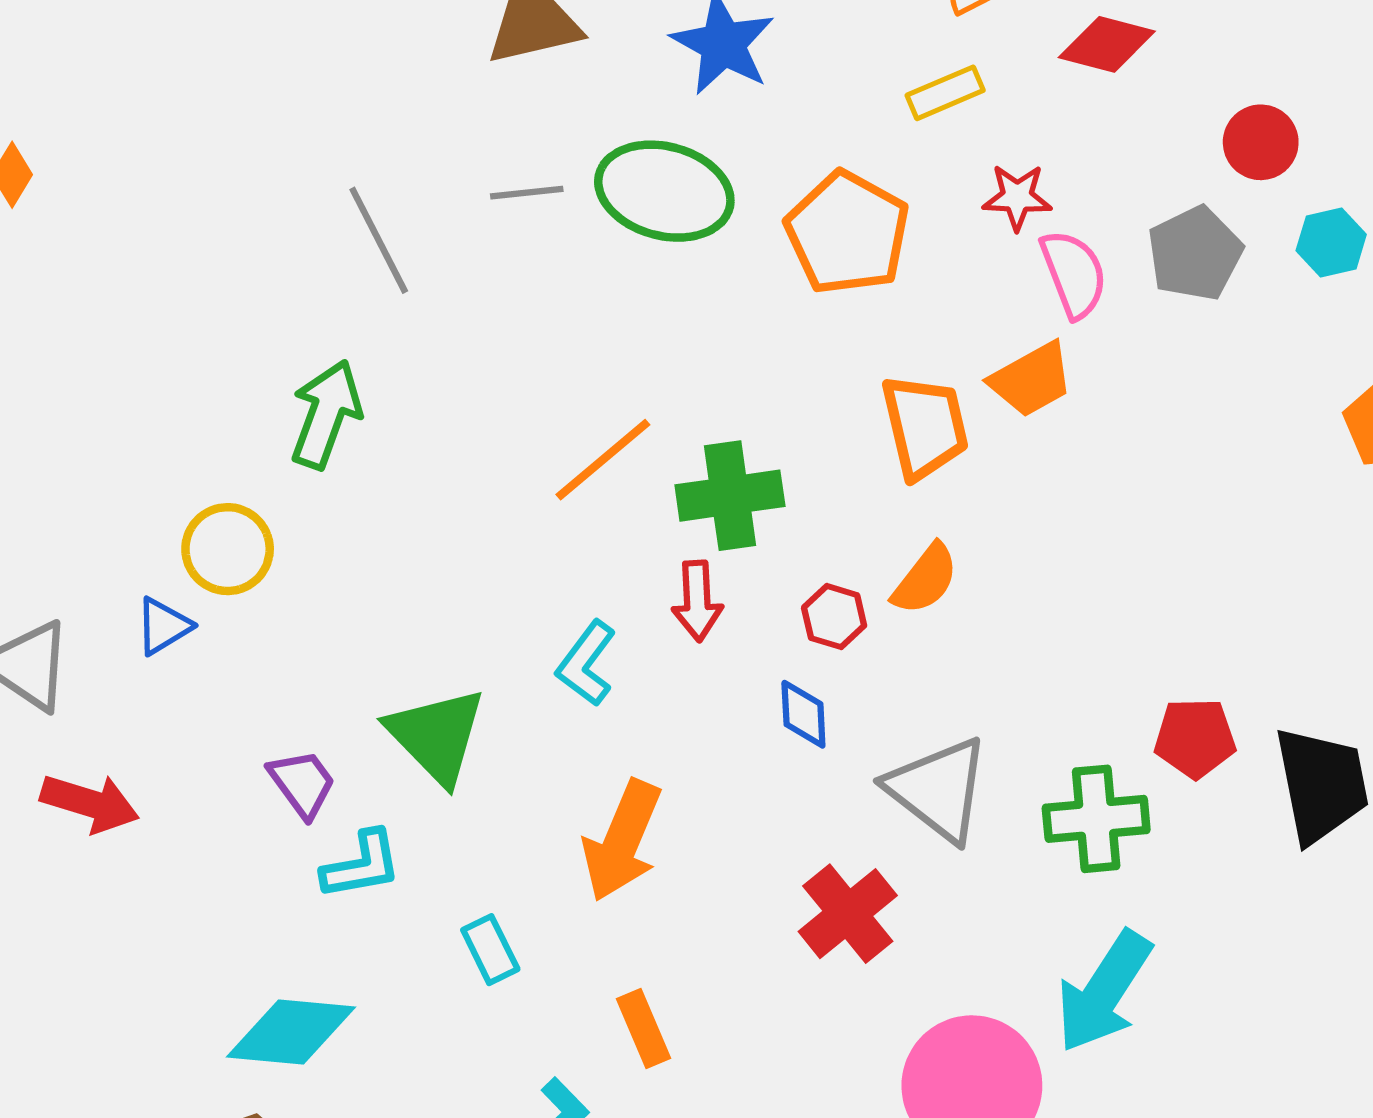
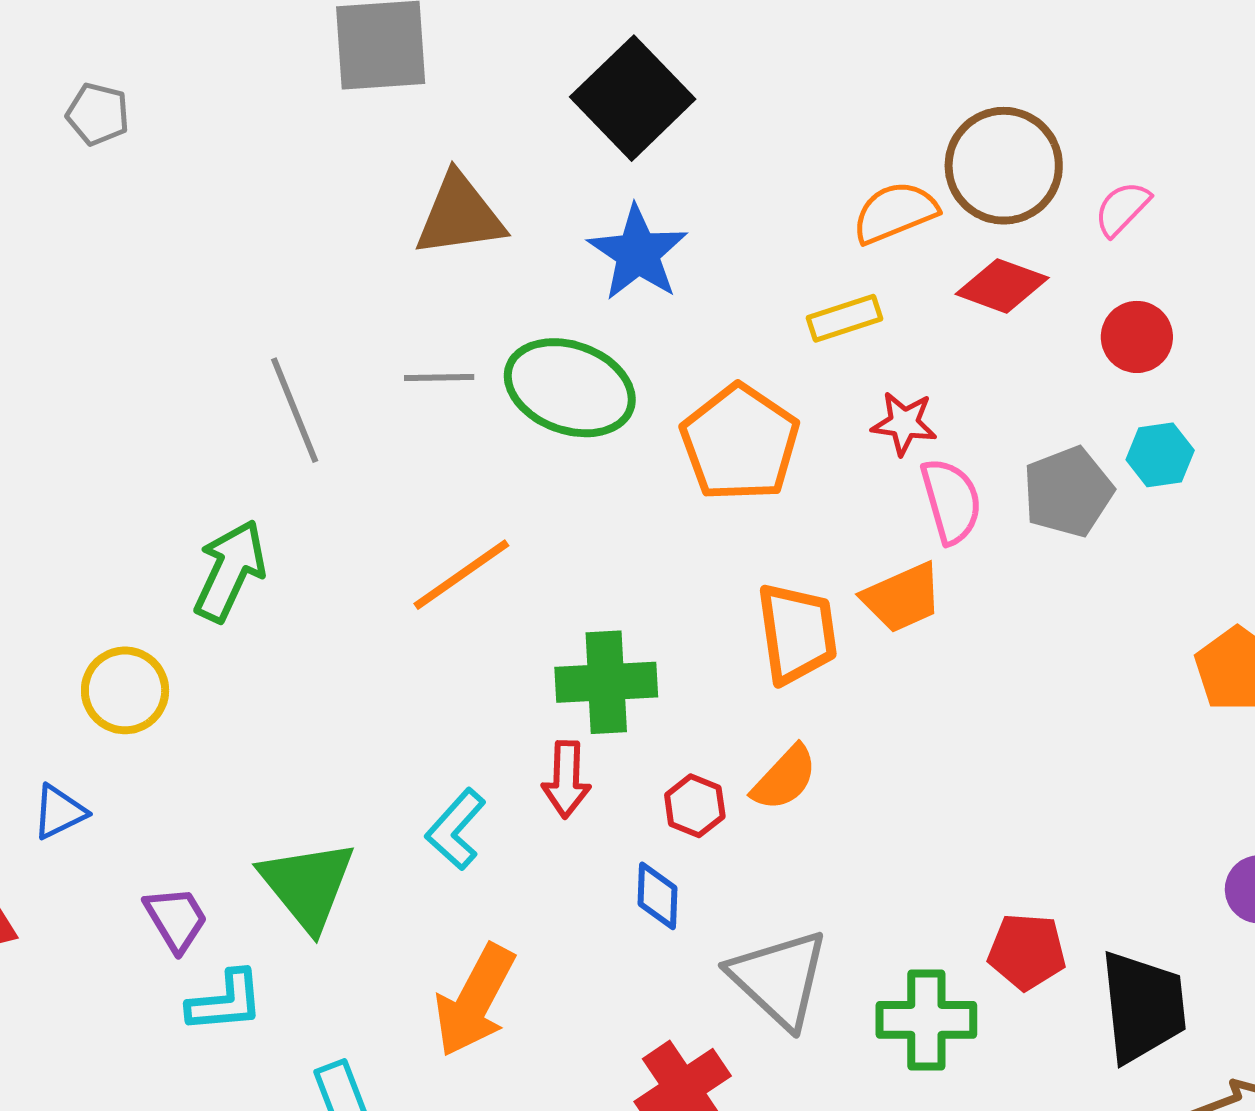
red circle: (1261, 142) -> (1137, 337), moved
cyan hexagon: (1331, 243) -> (1160, 455), moved
orange line: (603, 460) -> (461, 575), moved
blue triangle: (163, 626) -> (59, 812), moved

